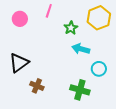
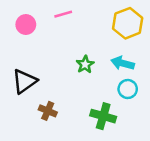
pink line: (49, 11) -> (63, 14), turned 56
green star: (71, 28) -> (85, 64), moved
cyan arrow: (81, 49) -> (123, 63), moved

